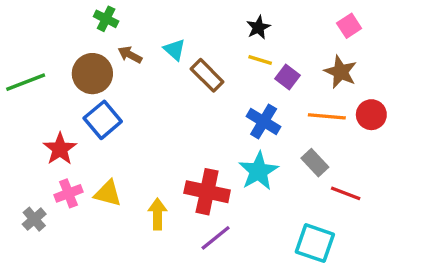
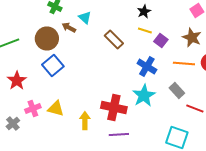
cyan triangle: (175, 50) -> (85, 18), moved
red star: (60, 149) -> (17, 80), moved
purple line: (216, 238) -> (119, 134), turned 36

